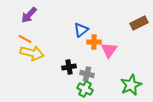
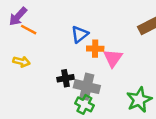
orange line: (25, 39) -> (29, 30), moved
yellow arrow: (32, 53) -> (21, 62), size x0.6
gray cross: (87, 74) -> (87, 87), size x1.5

